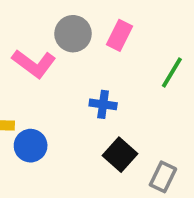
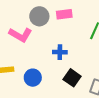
pink rectangle: (120, 35) -> (64, 14), turned 63
blue circle: (31, 146) -> (33, 78), moved

